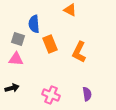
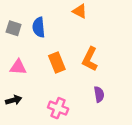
gray square: (18, 39) -> (14, 28), moved
orange rectangle: (50, 44) -> (57, 62), moved
purple semicircle: (87, 94) -> (99, 94), moved

